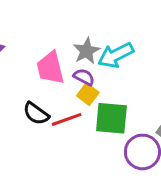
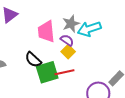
green square: (111, 118) -> (47, 72), moved, turned -30
red line: (67, 119) -> (64, 72), moved

